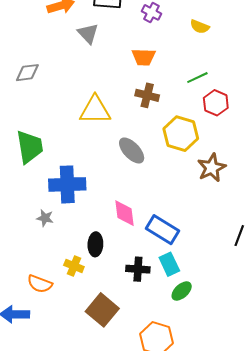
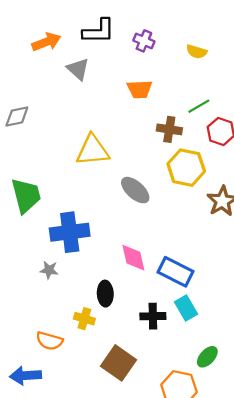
brown cross: (147, 95) -> (169, 129), moved
green ellipse: (182, 291) -> (207, 357), moved

